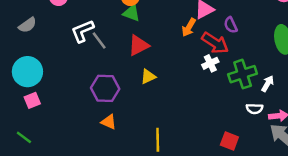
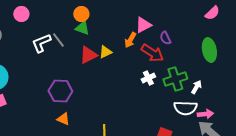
gray line: (99, 41) -> (58, 40), moved
white cross: (210, 63) -> (148, 78), moved
yellow triangle: (148, 76) -> (105, 52), moved
white semicircle: (254, 109) -> (185, 108), size x1.6

